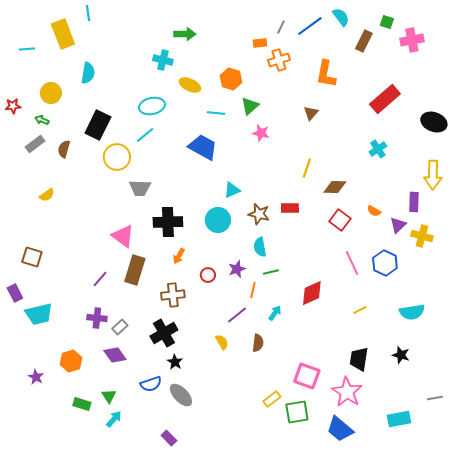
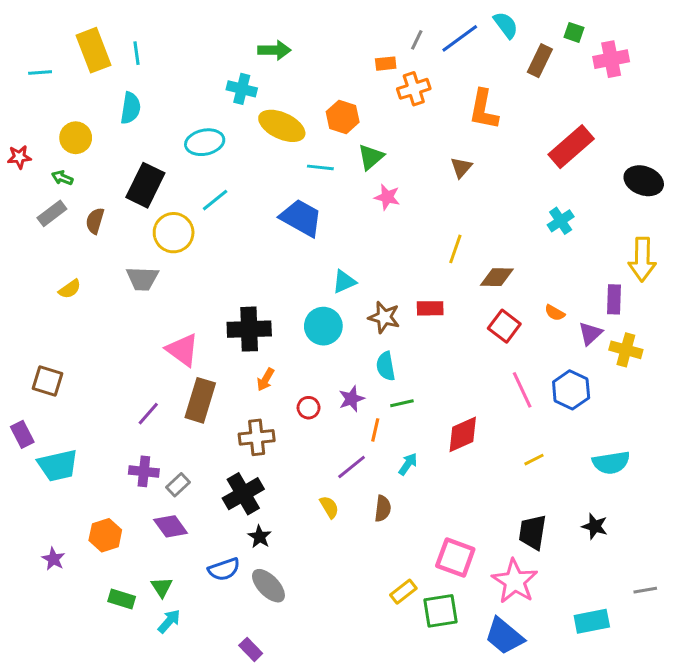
cyan line: (88, 13) -> (136, 53), moved
yellow ellipse: (190, 85) -> (282, 126), size x1.4
cyan ellipse: (152, 106) -> (205, 142), moved
gray trapezoid: (140, 188) -> (142, 279), moved

